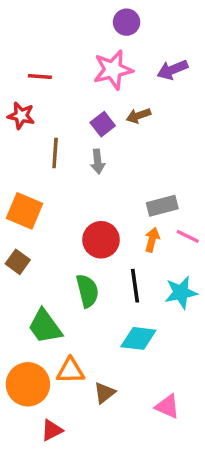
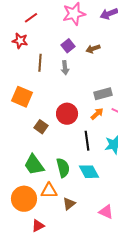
red line: (40, 77) -> (31, 18), turned -40
brown arrow: (138, 116) -> (93, 49), moved
orange arrow: (152, 240) -> (97, 114), turned 32
brown square: (18, 262) -> (41, 127), moved
green semicircle: (87, 291) -> (63, 168), moved
cyan diamond: (138, 338) -> (89, 172), turned 55

